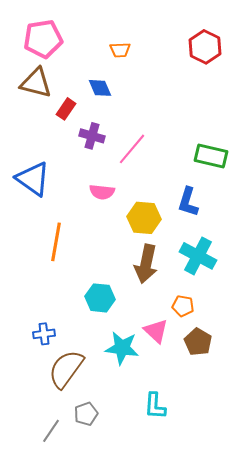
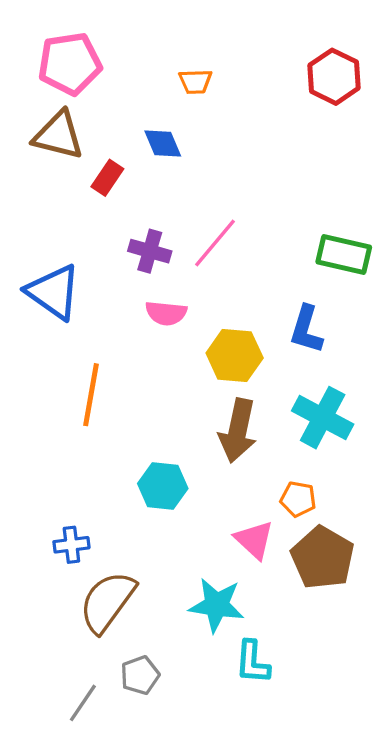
purple cross: (92, 136) -> (150, 251), moved
brown pentagon: (198, 342) -> (323, 558), size x1.4
cyan star: (122, 348) -> (217, 605), moved

